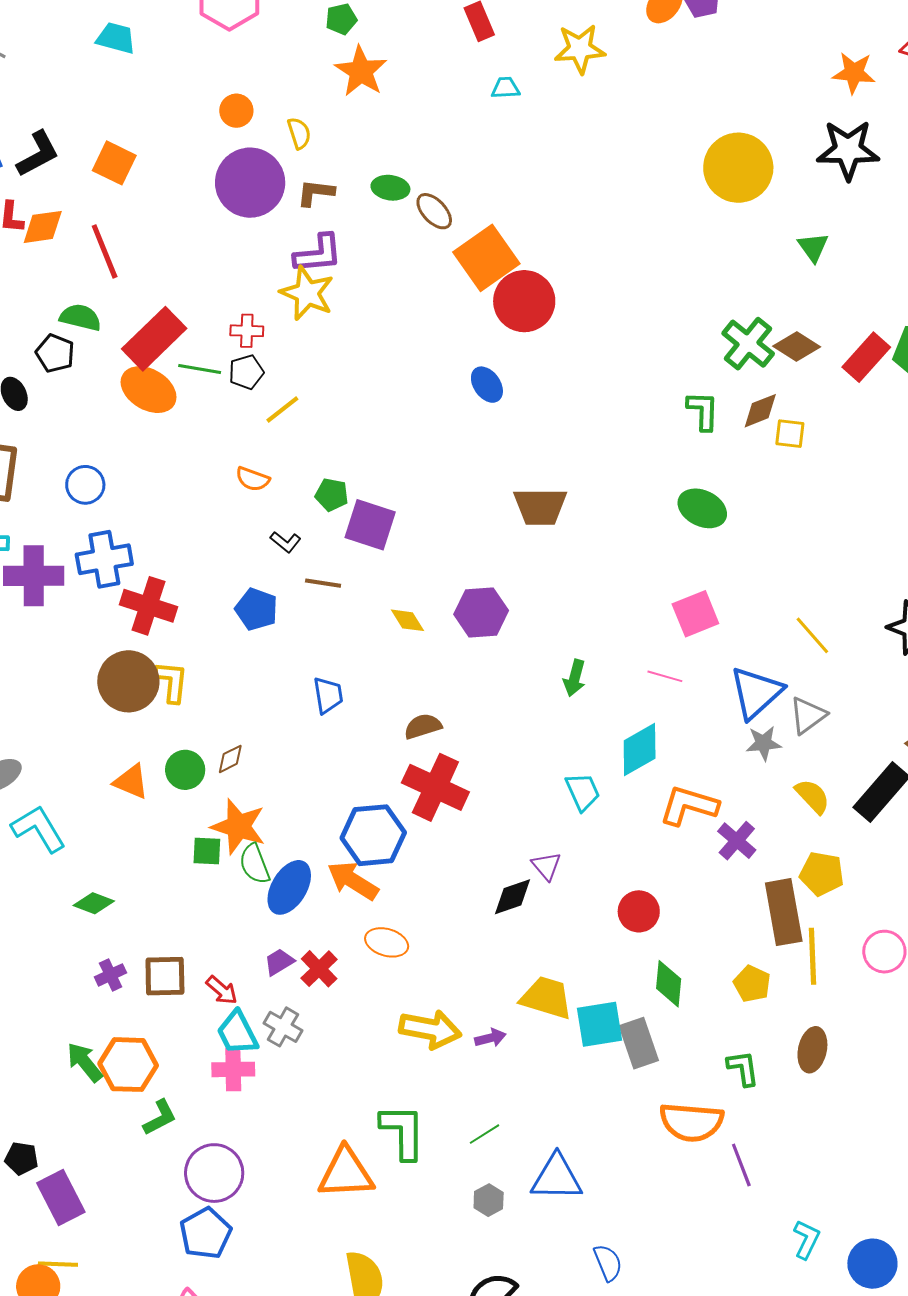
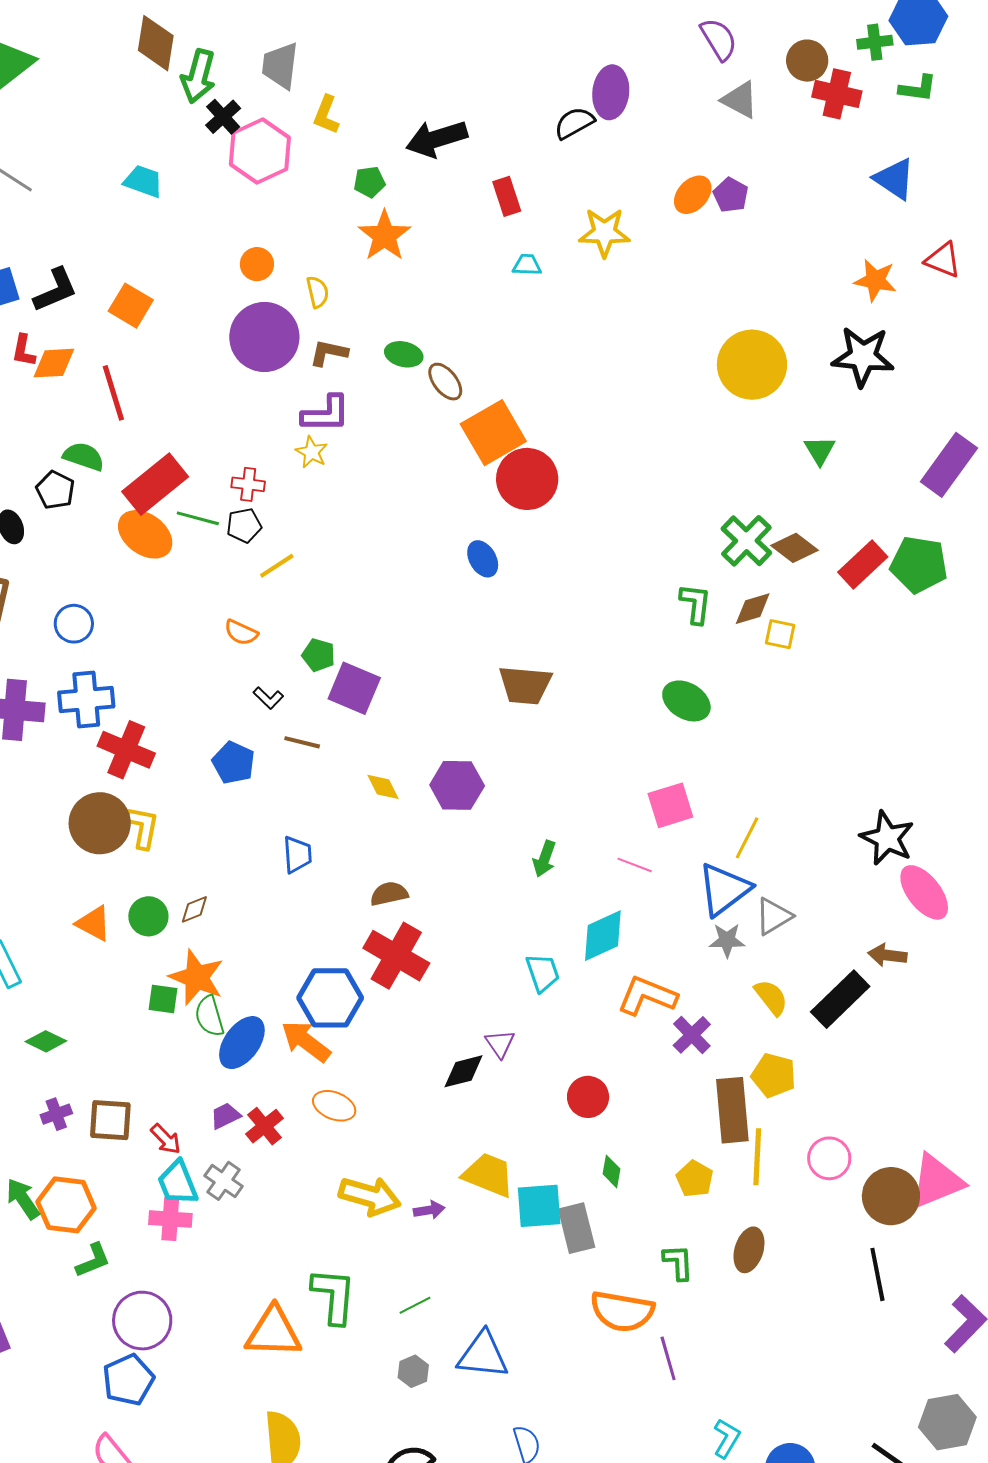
yellow star: (307, 293) -> (312, 452), size x0.6
yellow line: (812, 635) -> (747, 838), moved, turned 63
green diamond: (669, 984) -> (611, 1171), size x0.7

